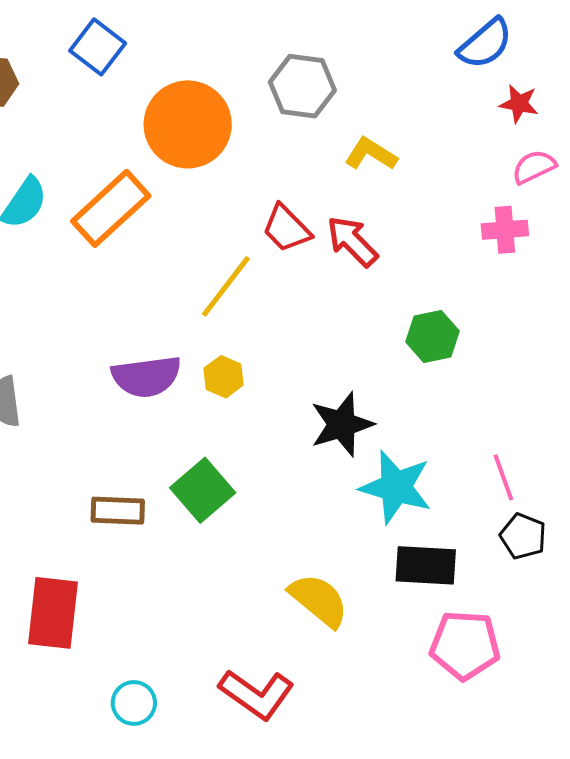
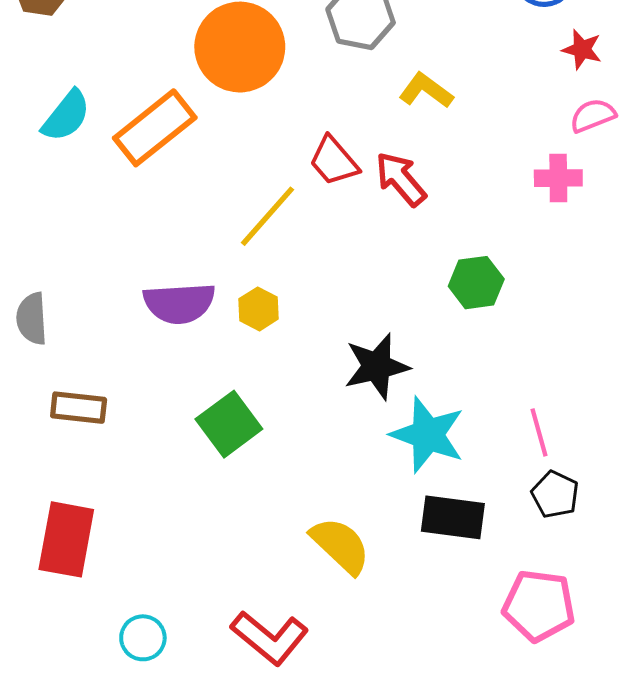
brown rectangle: (118, 511) -> (79, 408), moved
pink pentagon: (465, 645) -> (539, 606), moved

